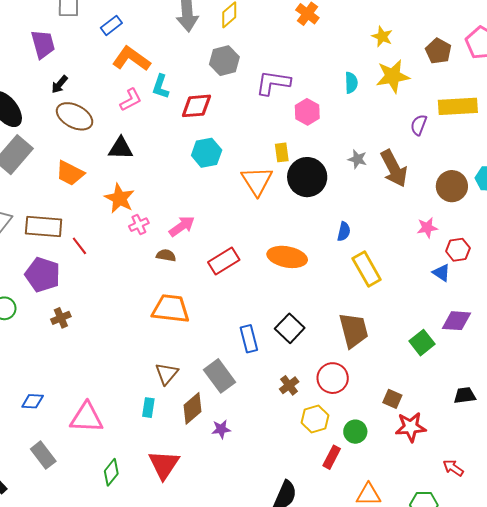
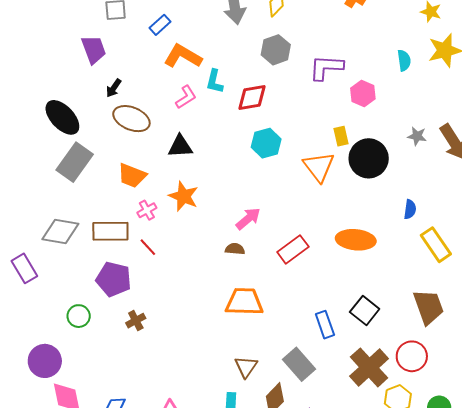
pink cross: (139, 225) -> (147, 210), moved
brown cross: (289, 385) -> (369, 367), size x2.0

